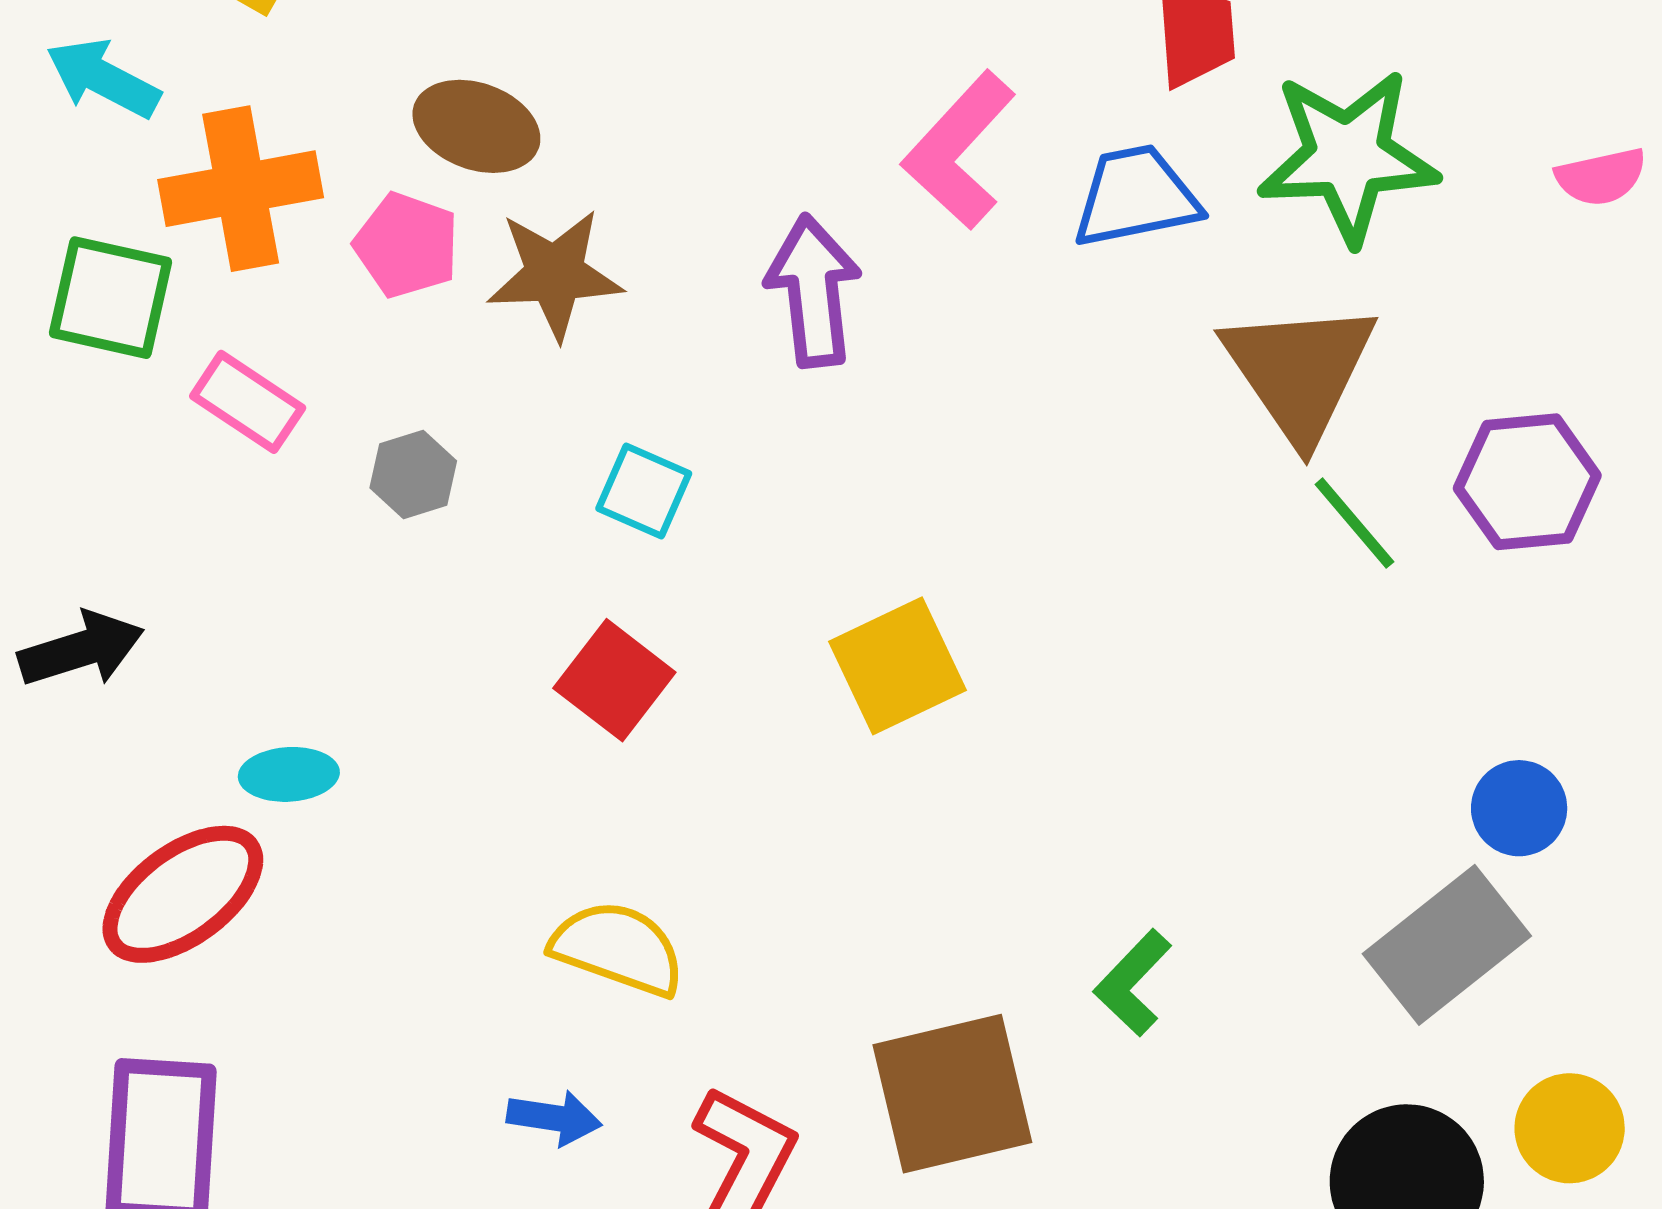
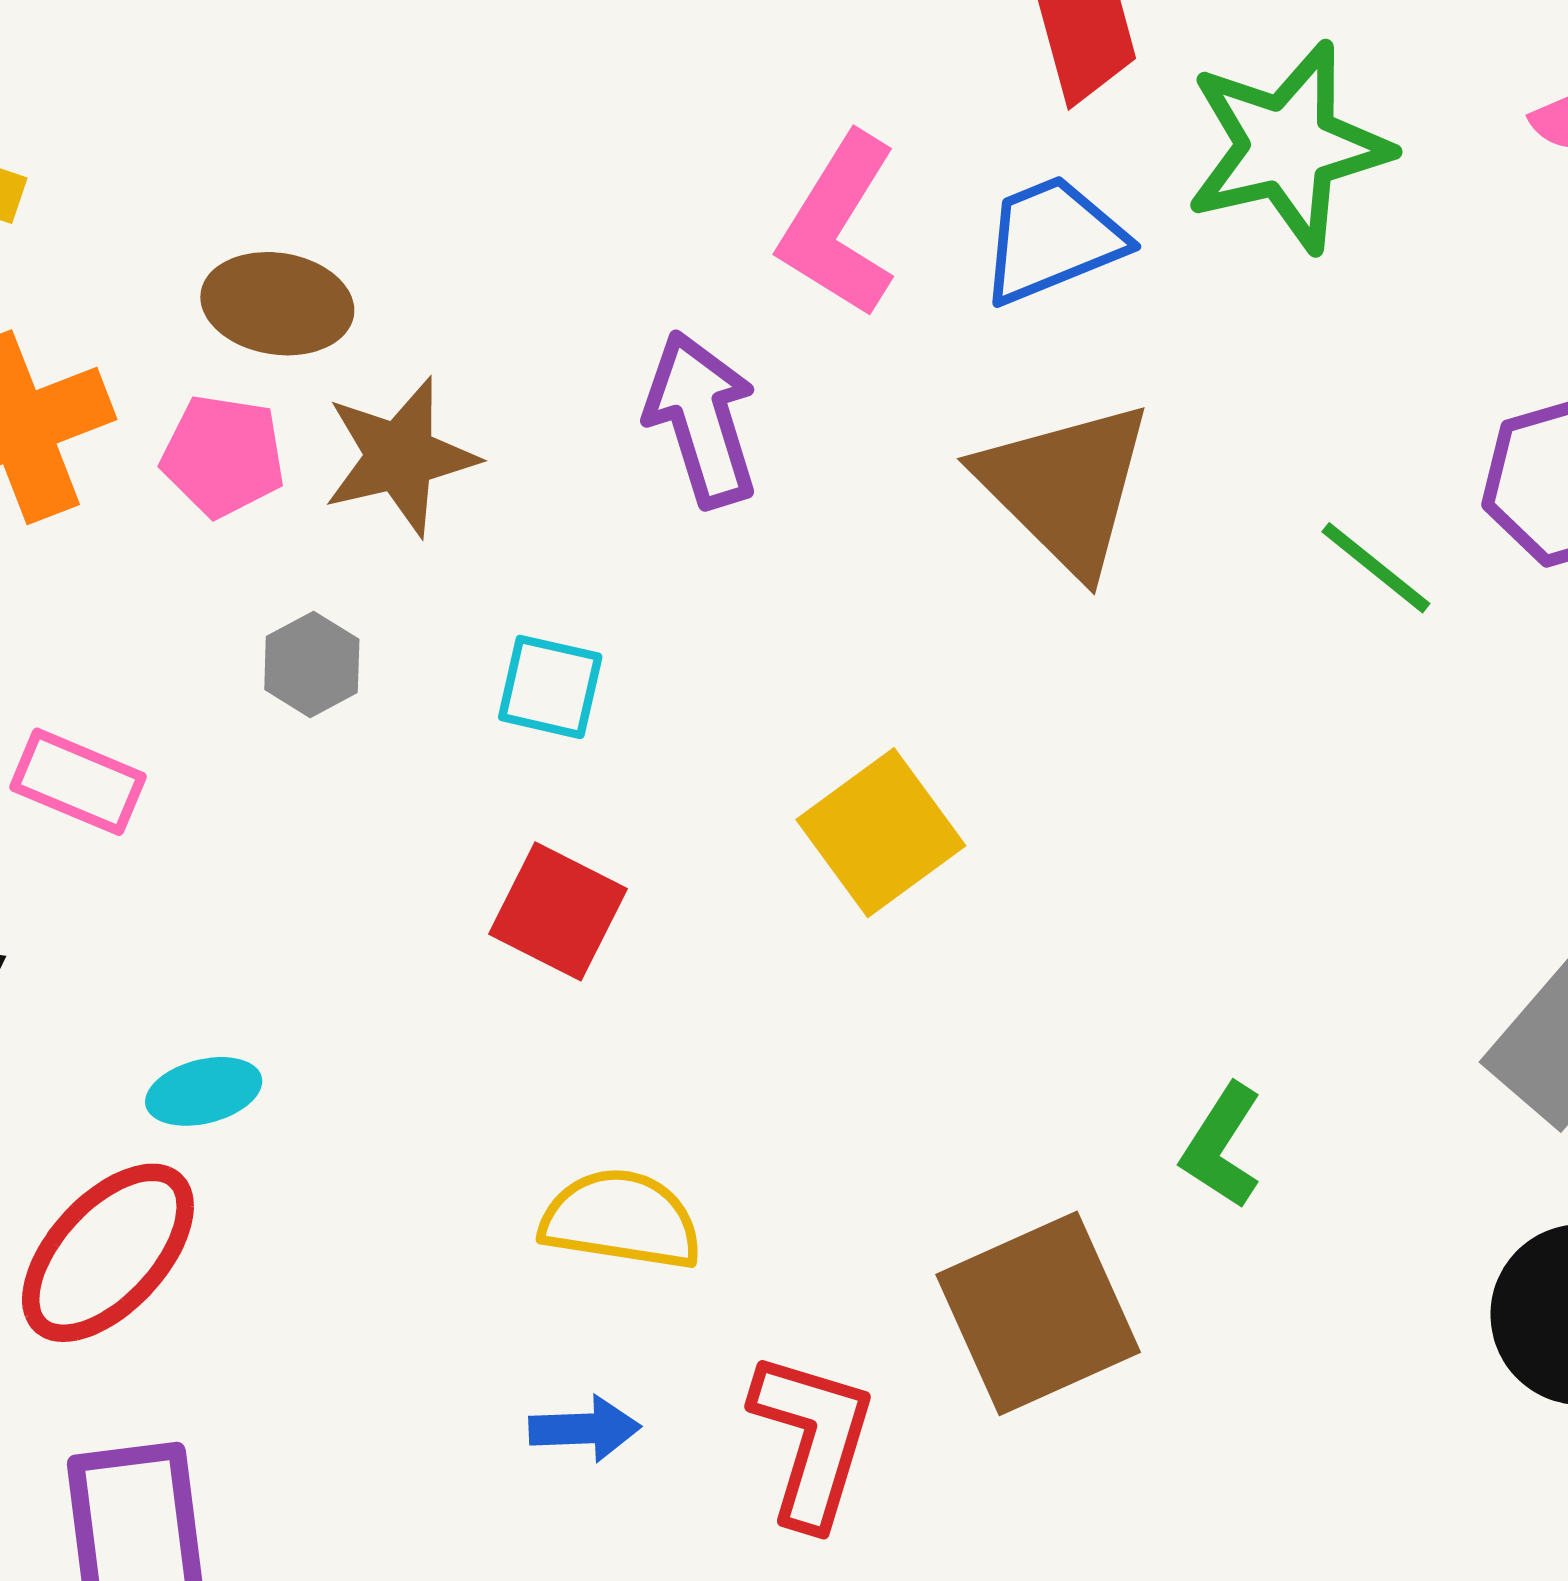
brown triangle: (1299, 371) -> (1065, 487), moved
pink rectangle: (248, 402) -> (78, 782), moved
gray hexagon: (413, 474) -> (312, 664), moved

